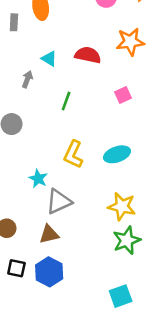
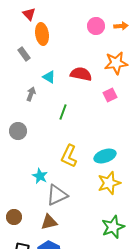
gray rectangle: (14, 22) -> (24, 54), moved, turned -40
pink square: (123, 95) -> (110, 95), moved
yellow star: (122, 206) -> (109, 183), moved, turned -30

